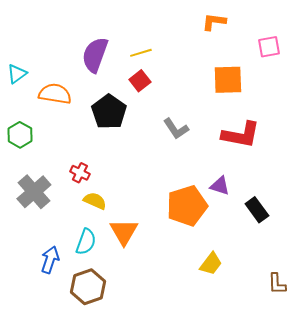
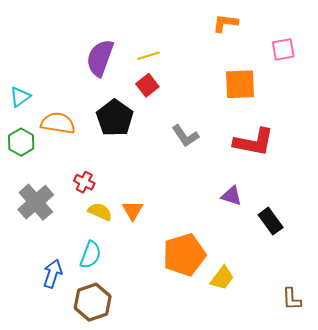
cyan triangle: (17, 74) -> (20, 97), moved
orange semicircle: (55, 94) -> (58, 123), moved
orange pentagon: (187, 206) -> (184, 255), moved
orange triangle: (124, 232) -> (133, 211), moved, size x0.7

